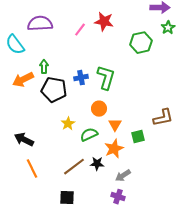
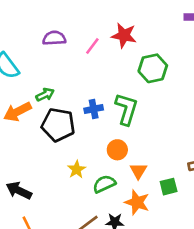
purple semicircle: (40, 24) -> (54, 38), moved, size x0.7
green hexagon: (141, 43) -> (153, 68), moved
green arrow: (44, 67) -> (45, 95), turned 64
orange star: (114, 149) -> (137, 202), turned -30

